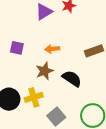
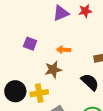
black semicircle: (72, 79) -> (90, 82), moved

